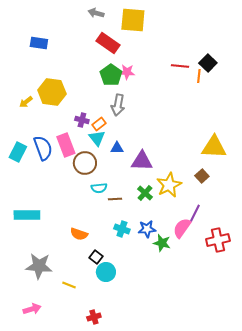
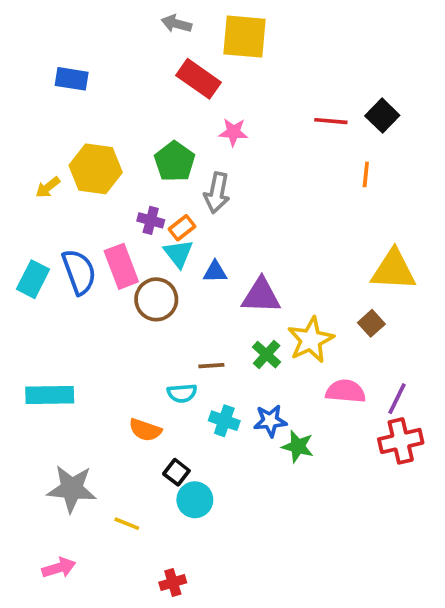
green pentagon: (111, 75) -> (175, 162), moved
orange line: (199, 76) -> (366, 174), moved
cyan semicircle: (99, 188) -> (182, 393), moved
purple line: (195, 213) -> (397, 399), moved
pink semicircle: (182, 228) -> (346, 391), moved, turned 60

